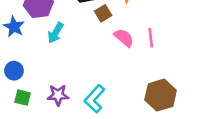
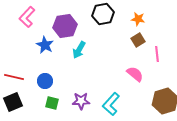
brown square: (103, 13) -> (138, 40), moved
pink semicircle: (124, 38) -> (135, 74), moved

